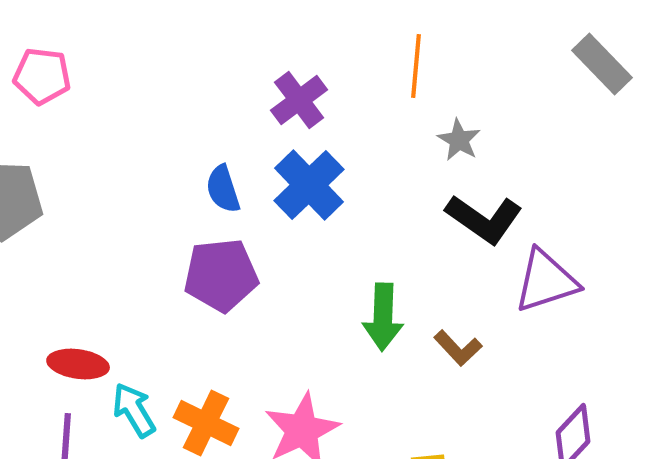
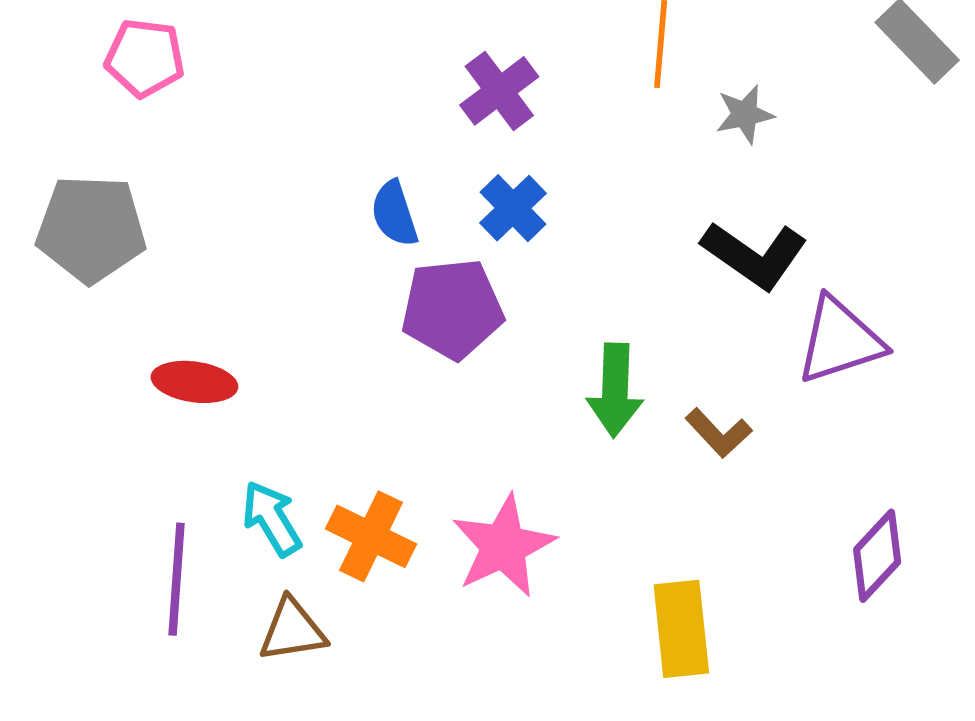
gray star: (459, 140) -> (745, 114), moved, turned 30
blue cross: (309, 185) -> (513, 208), size x0.7
purple pentagon: (221, 275) -> (452, 309), moved
red ellipse: (78, 364) -> (194, 382), moved

